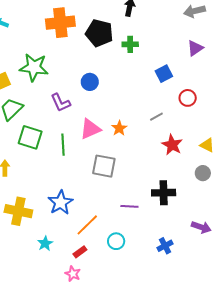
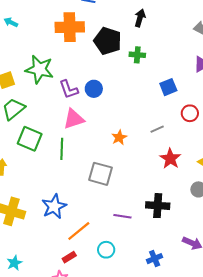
purple L-shape: (61, 103) -> (69, 89), moved
pink triangle: (90, 129) -> (74, 119), moved
cyan star: (45, 243) -> (14, 263), moved

